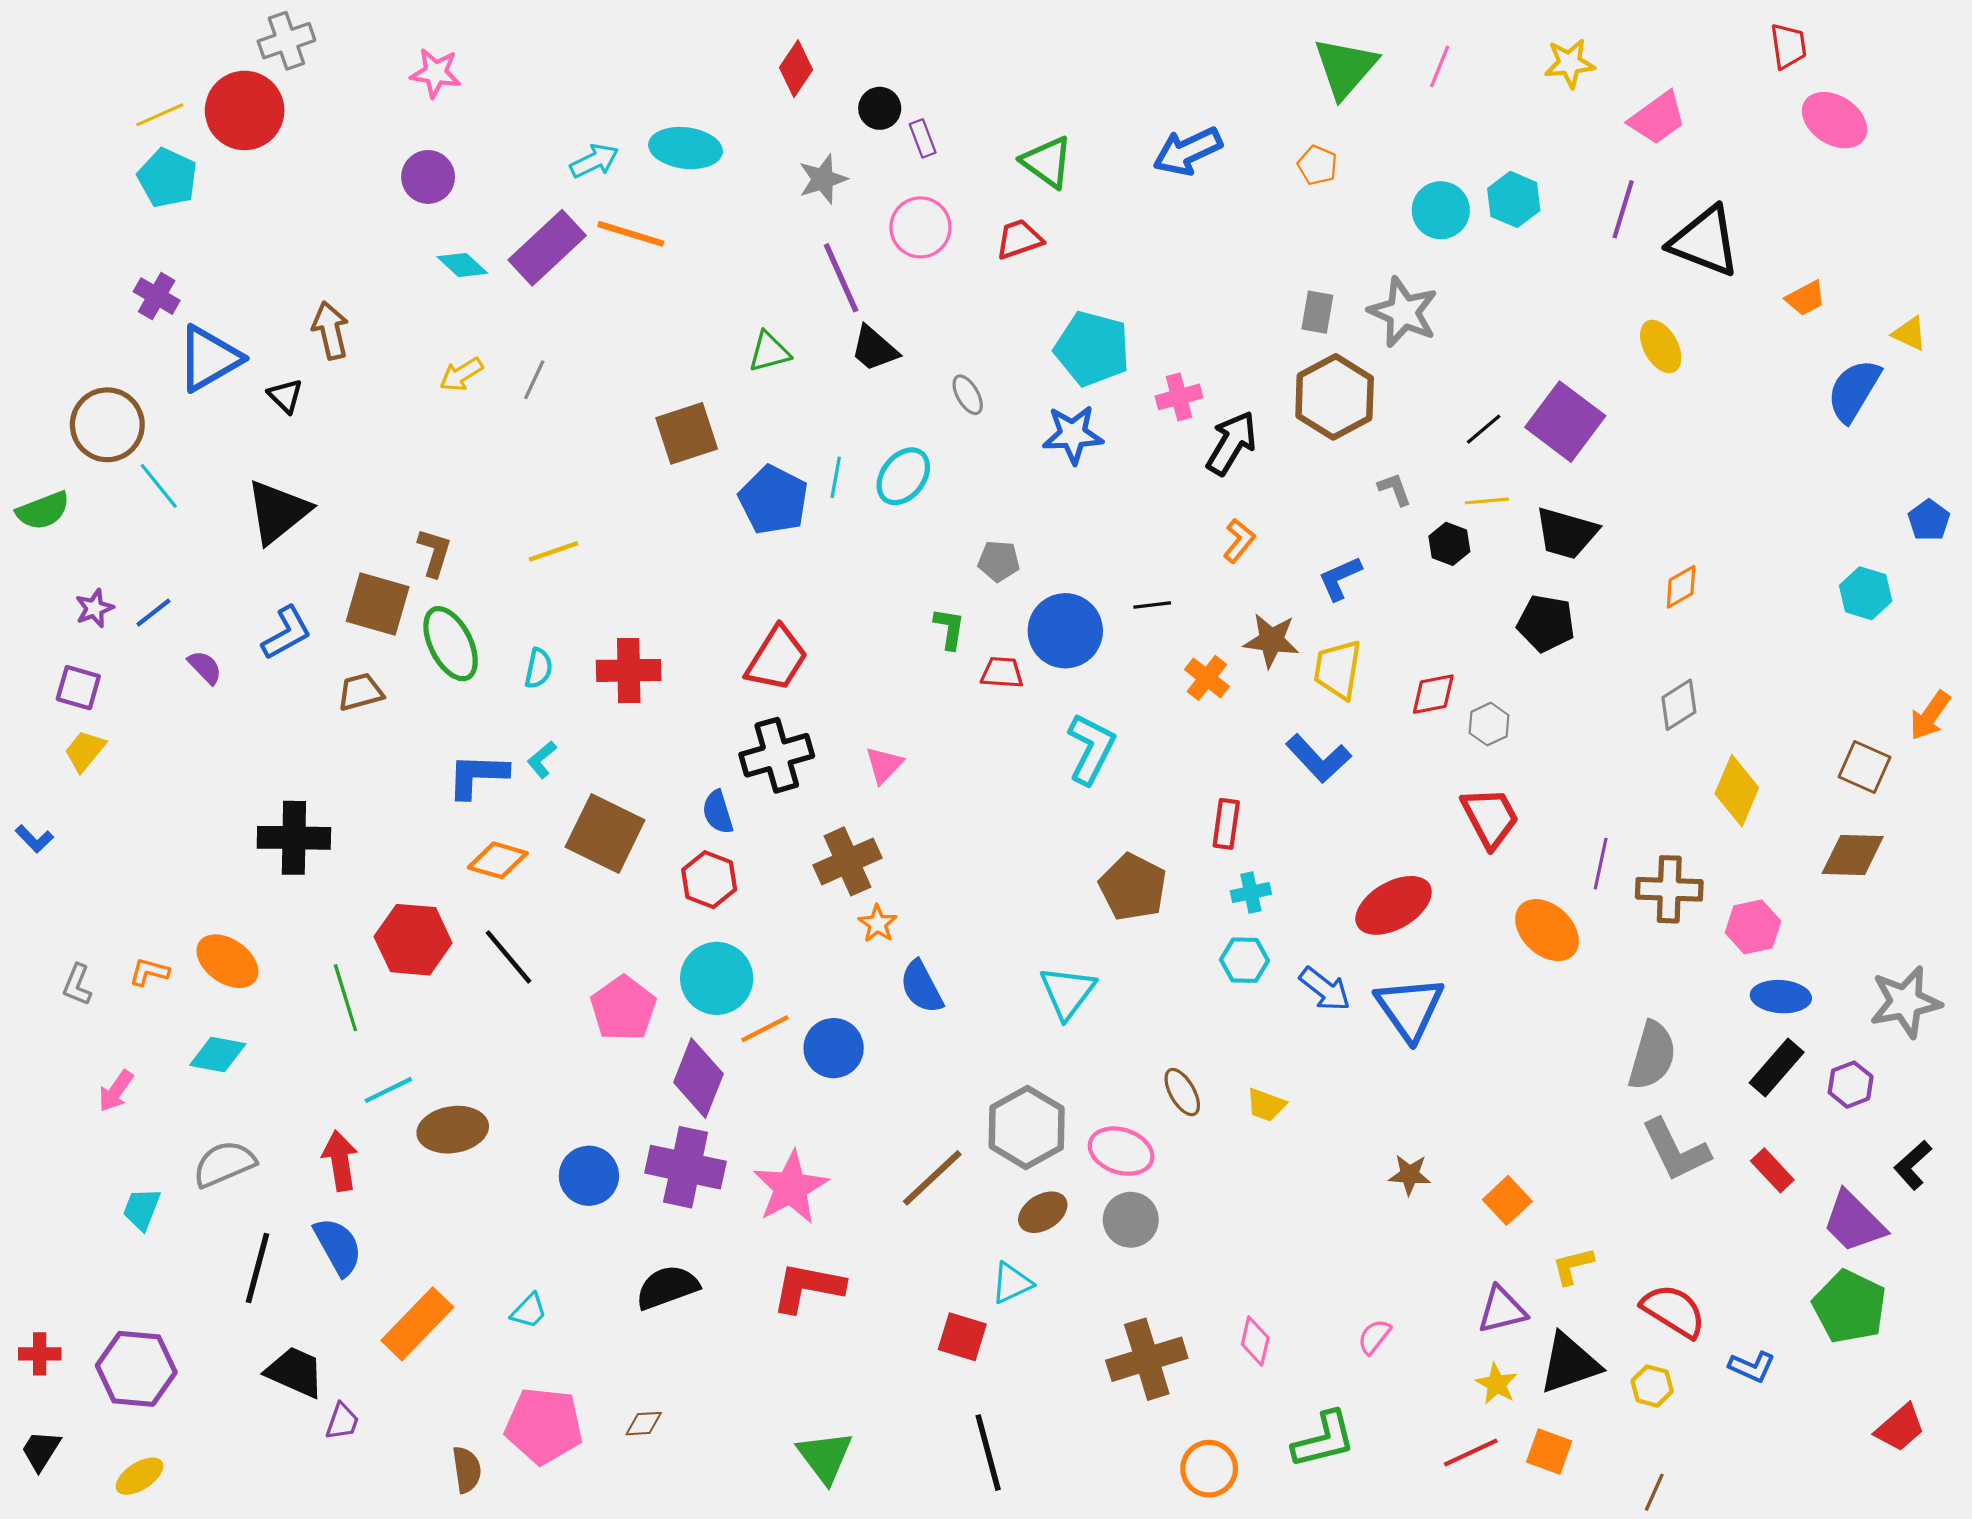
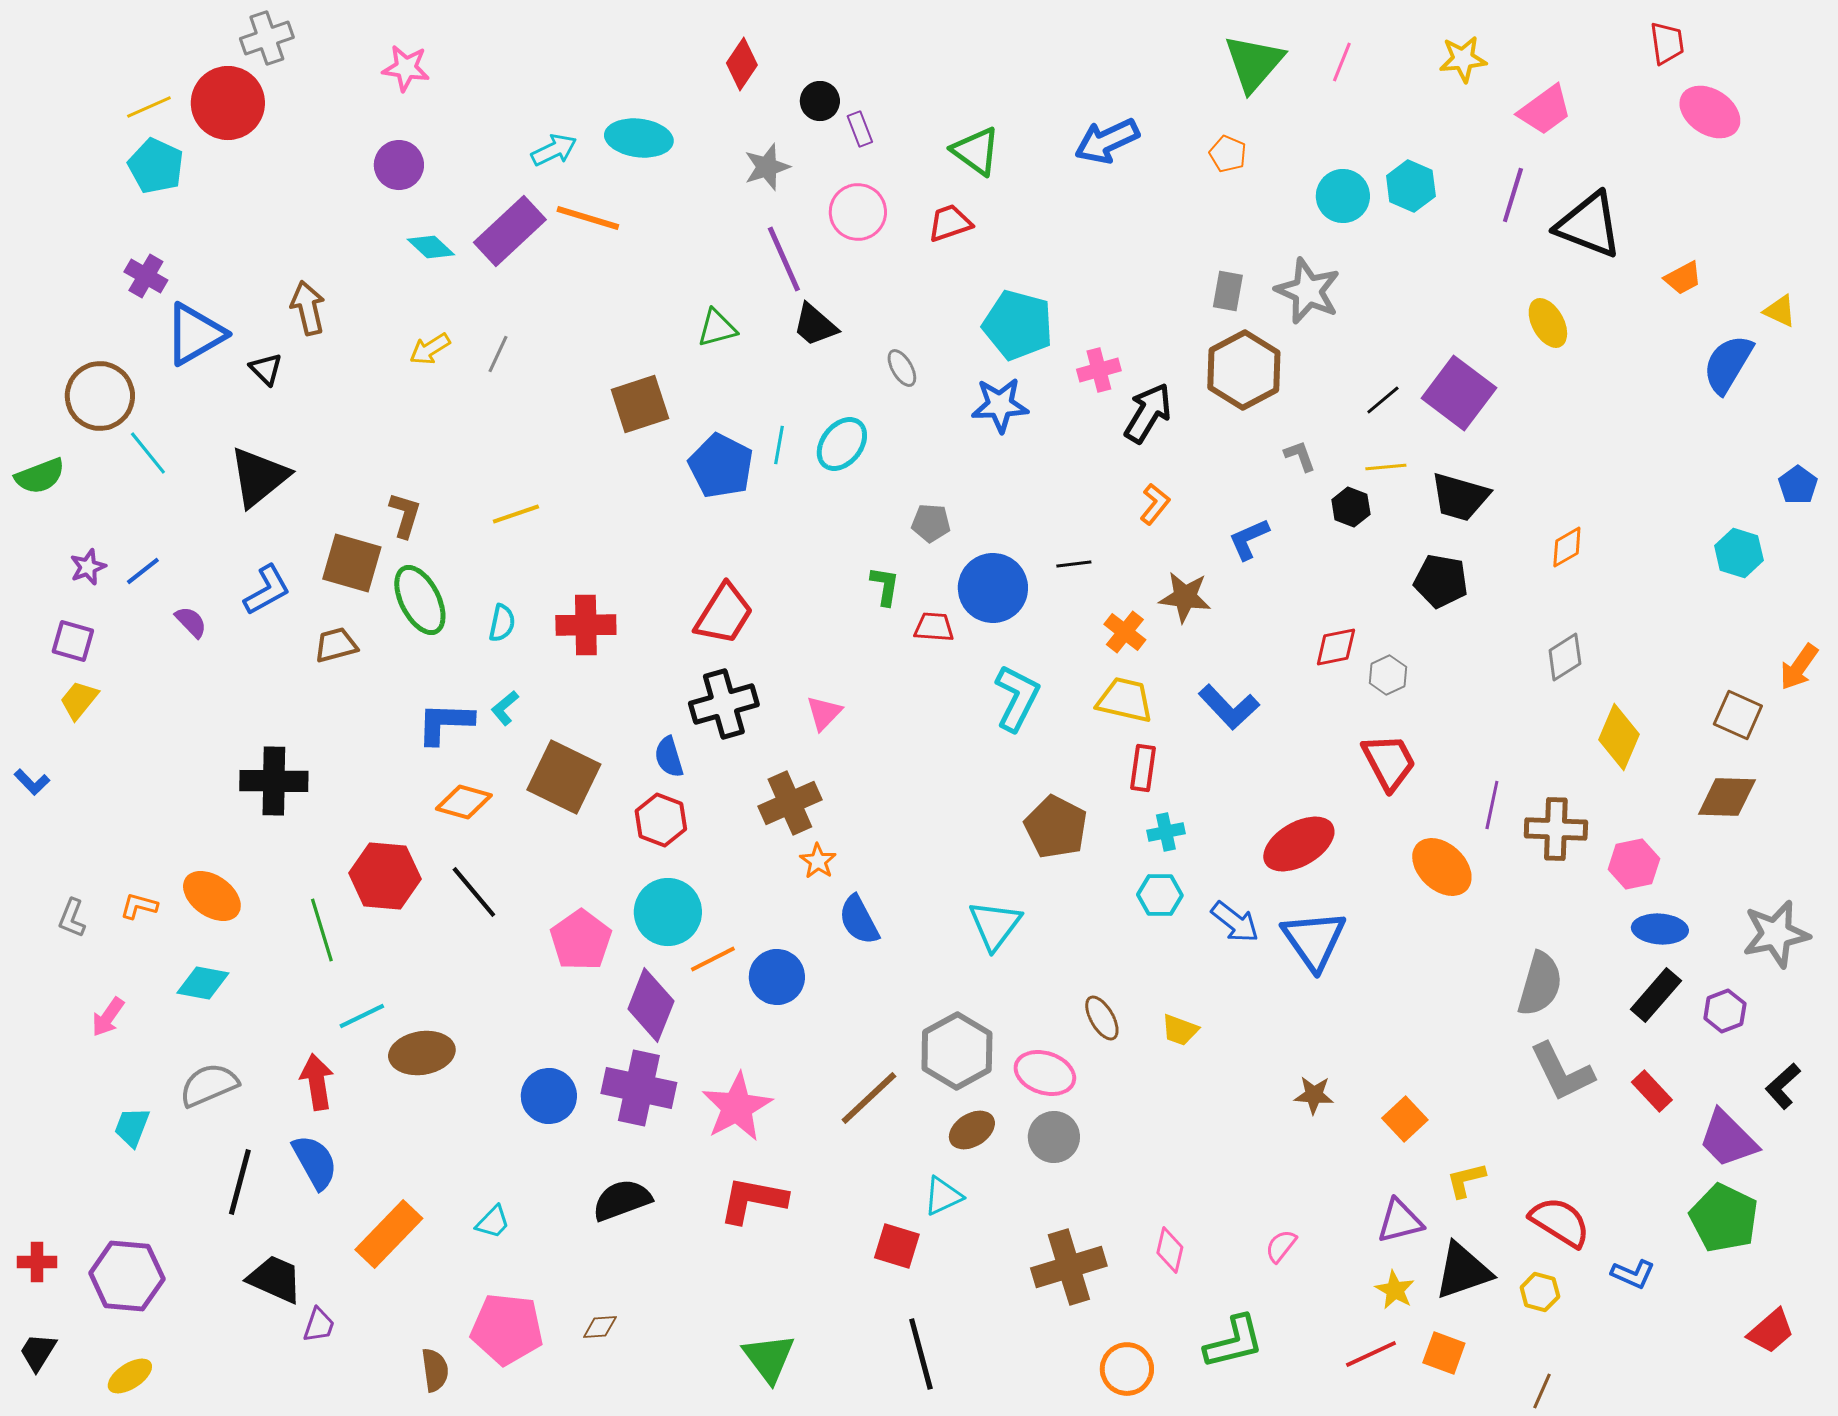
yellow trapezoid: (1338, 669) -> (1125, 700), moved, turned 94

